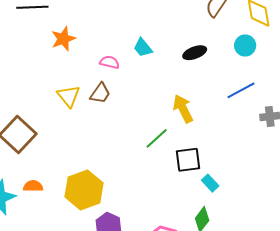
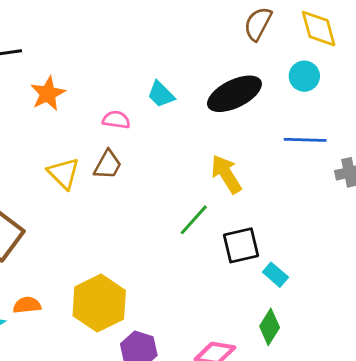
black ellipse: (195, 53) -> (234, 94), size x1.6
blue line: (241, 90) -> (305, 140), turned 36

